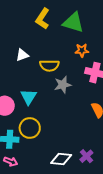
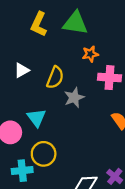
yellow semicircle: (49, 65) -> (55, 78), turned -60

